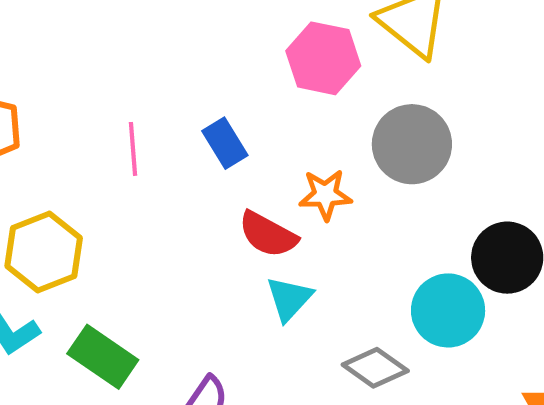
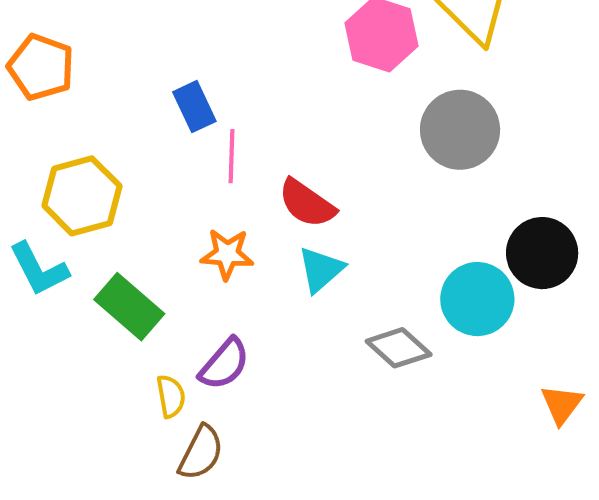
blue rectangle: (225, 143) -> (194, 107), moved
pink line: (133, 149) -> (232, 156), moved
orange star: (325, 195) -> (227, 254), moved

